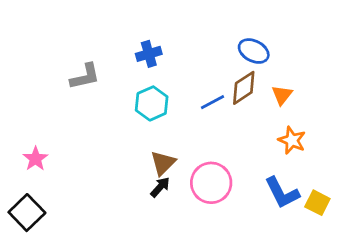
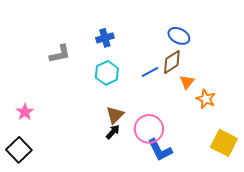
orange triangle: (282, 95) -> (187, 82), moved
blue L-shape: (282, 193) -> (160, 150), moved
yellow square: (317, 203) -> (224, 143), size x1.5

